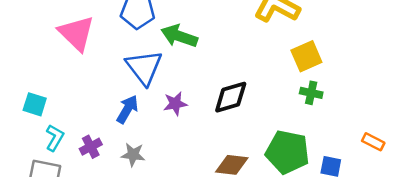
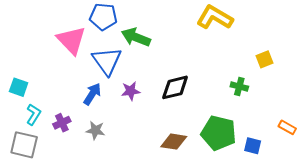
pink triangle: (76, 33) -> (71, 40), moved
yellow square: (306, 56) -> (264, 59), moved, size x0.7

